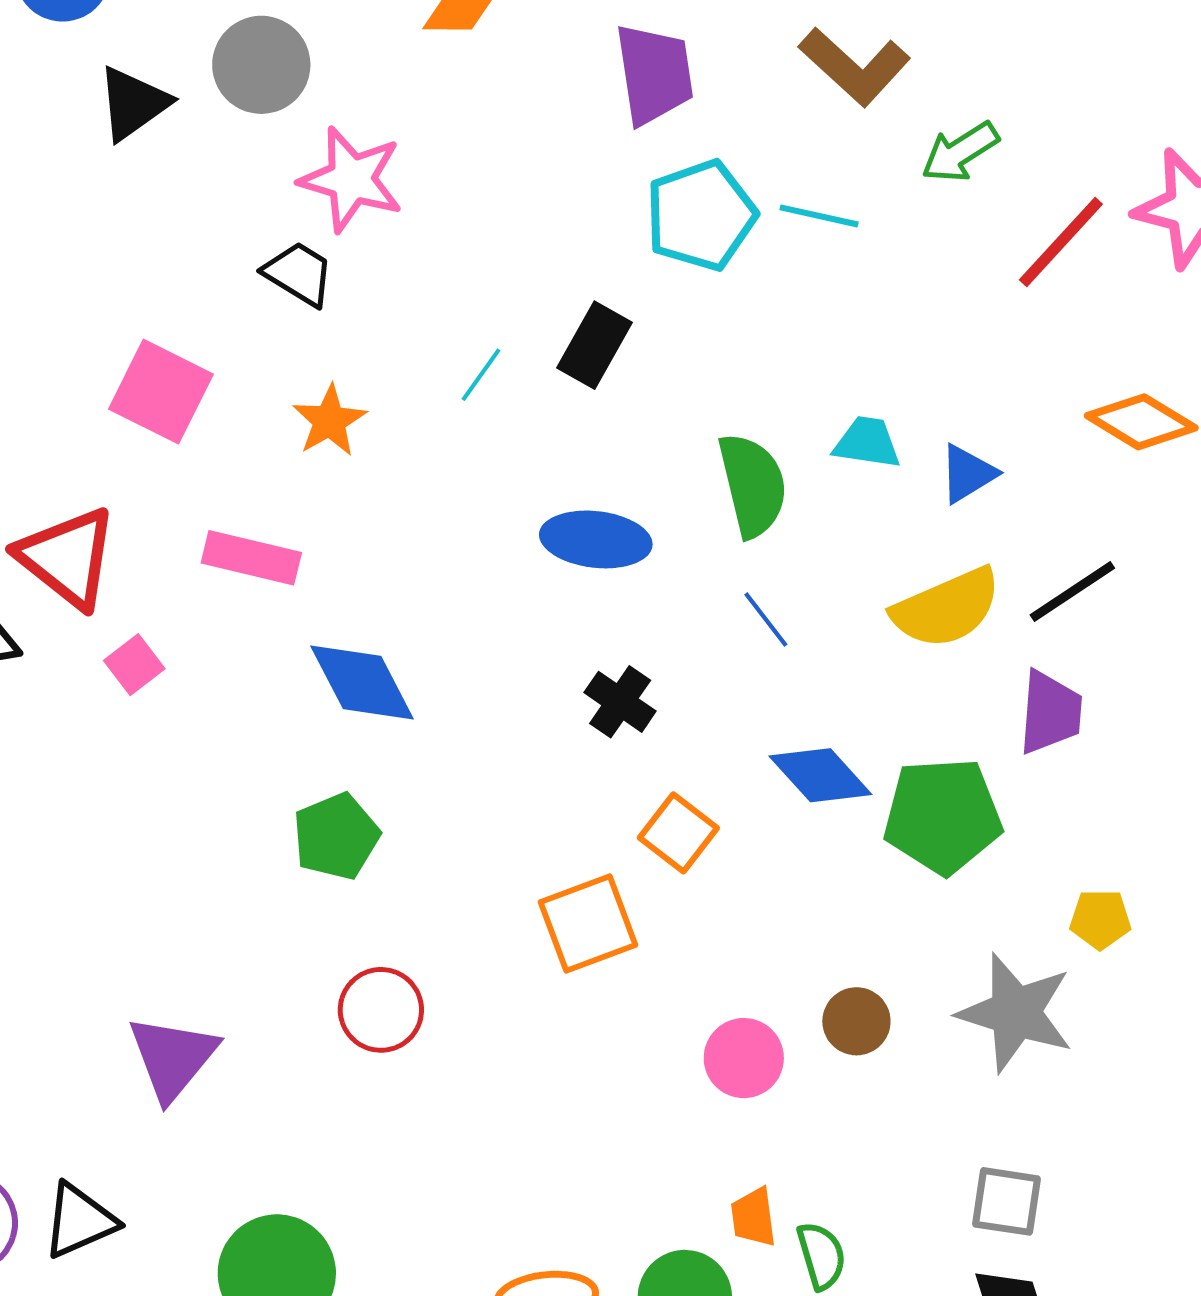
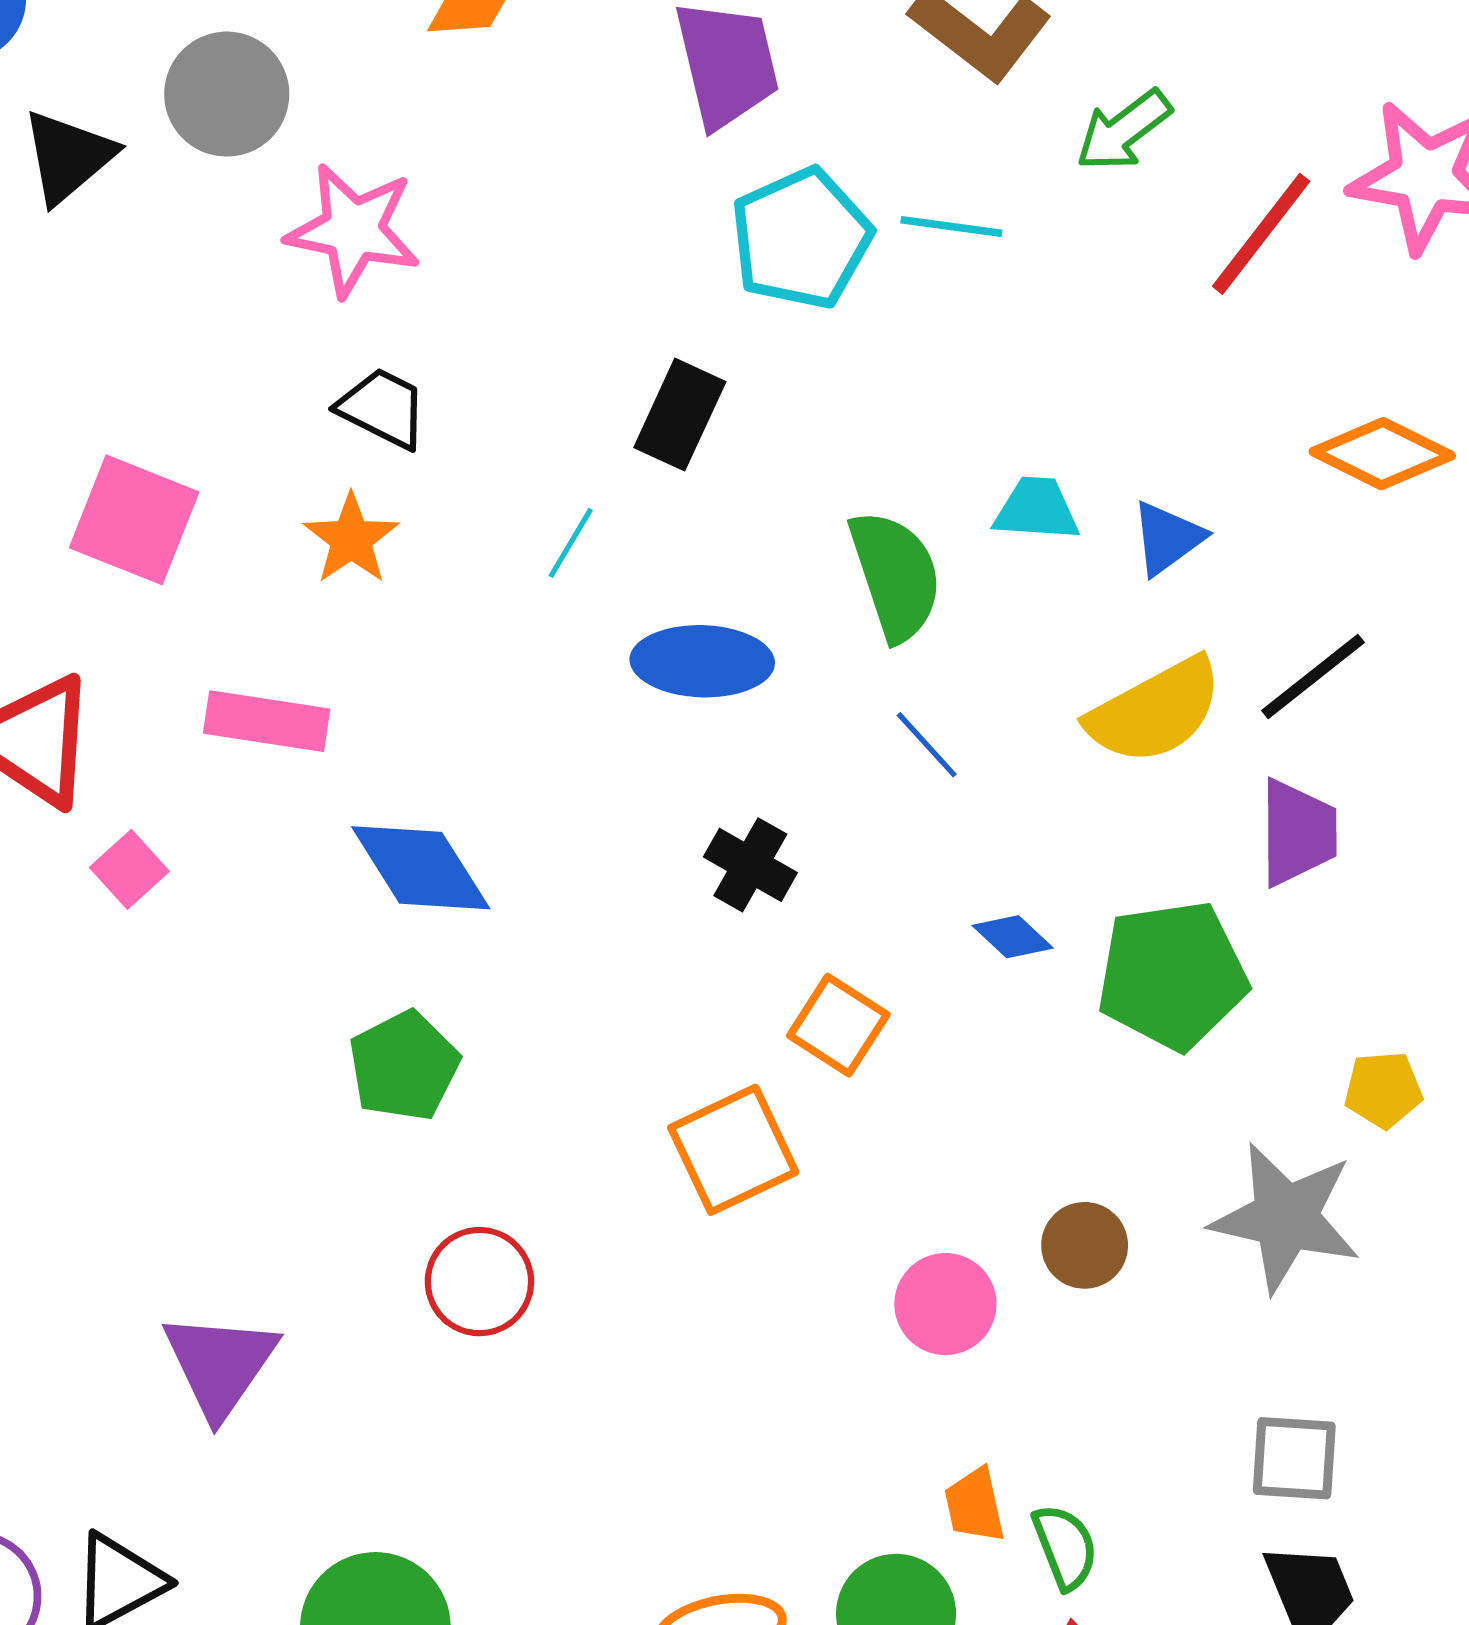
black trapezoid: (299, 274) -> (383, 408), moved
cyan line: (481, 375) -> (571, 543), moved
blue diamond: (820, 775) -> (1013, 937), size x0.6

